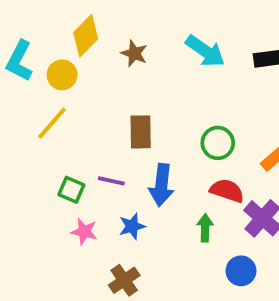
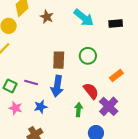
brown rectangle: (141, 132) -> (59, 60), moved
green circle: (218, 143) -> (88, 56), moved
red semicircle: (227, 191) -> (91, 91), turned 30

